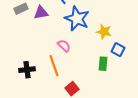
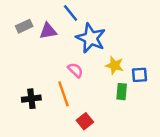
yellow star: (104, 32) -> (115, 65), moved
blue square: (118, 50) -> (140, 75), turned -32

